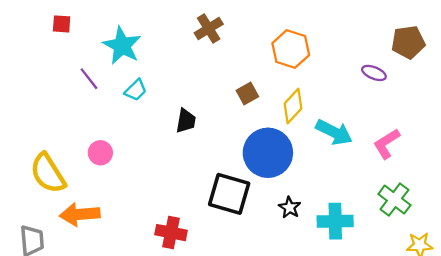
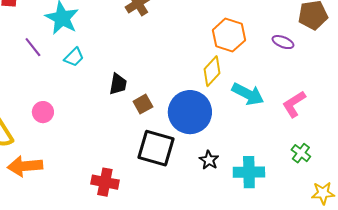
orange hexagon: (291, 49) -> (229, 35), moved
brown square: (247, 93) -> (143, 104), moved
green cross: (394, 200) -> (301, 153), size x0.7

